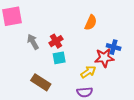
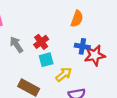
blue cross: (114, 47) -> (82, 46), moved
yellow arrow: (88, 72) -> (64, 74), moved

